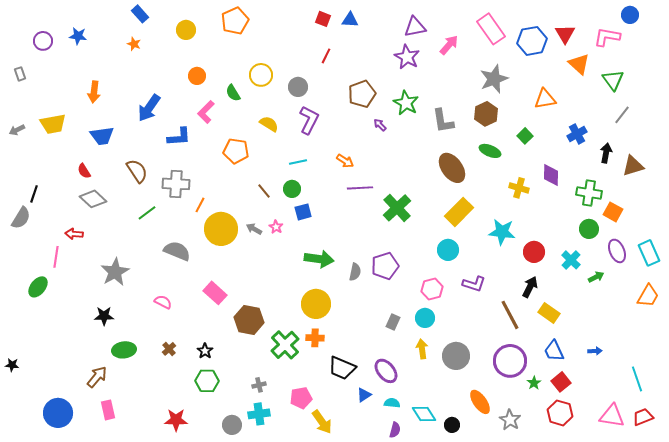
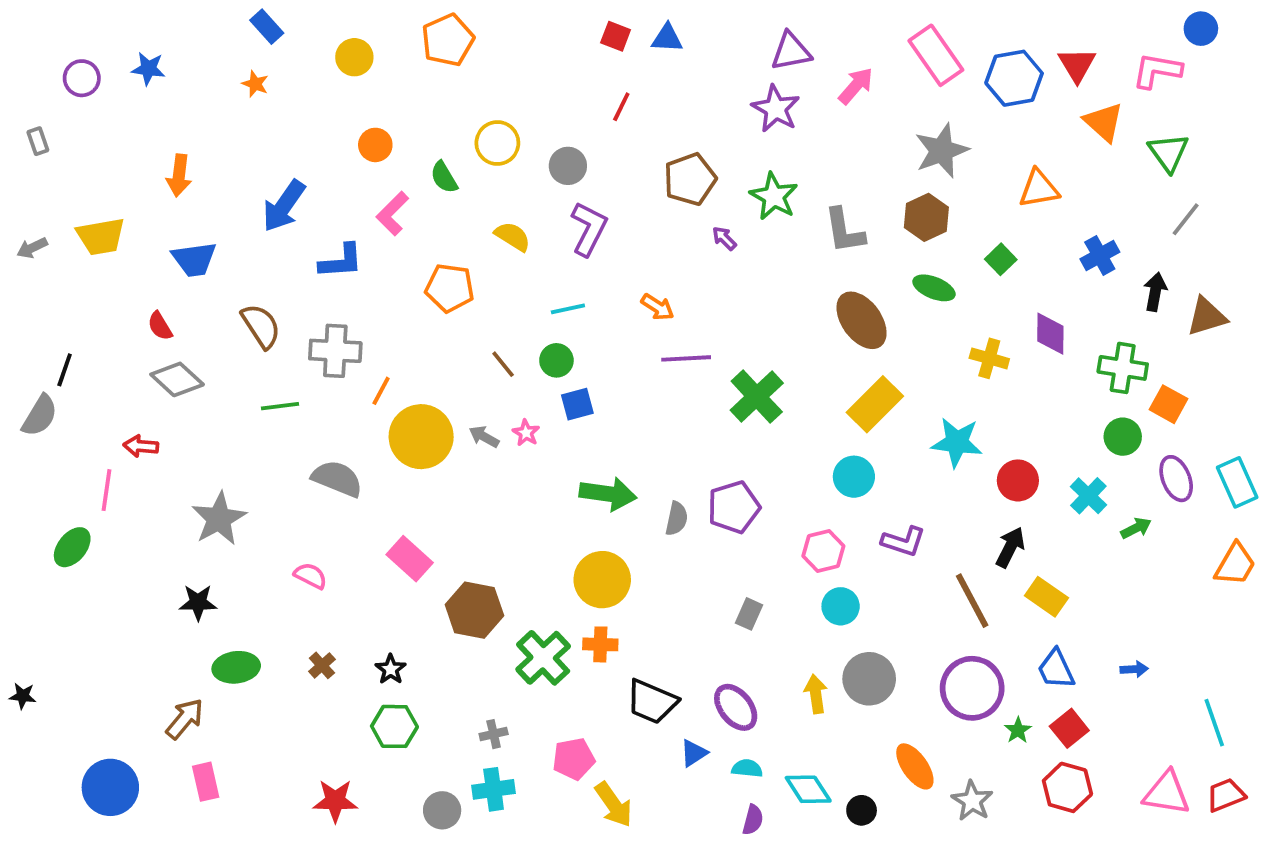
green line: (147, 213) -> (280, 406), turned 30
cyan circle: (425, 318) -> (841, 606), moved
yellow arrow: (422, 349) -> (816, 694), moved

